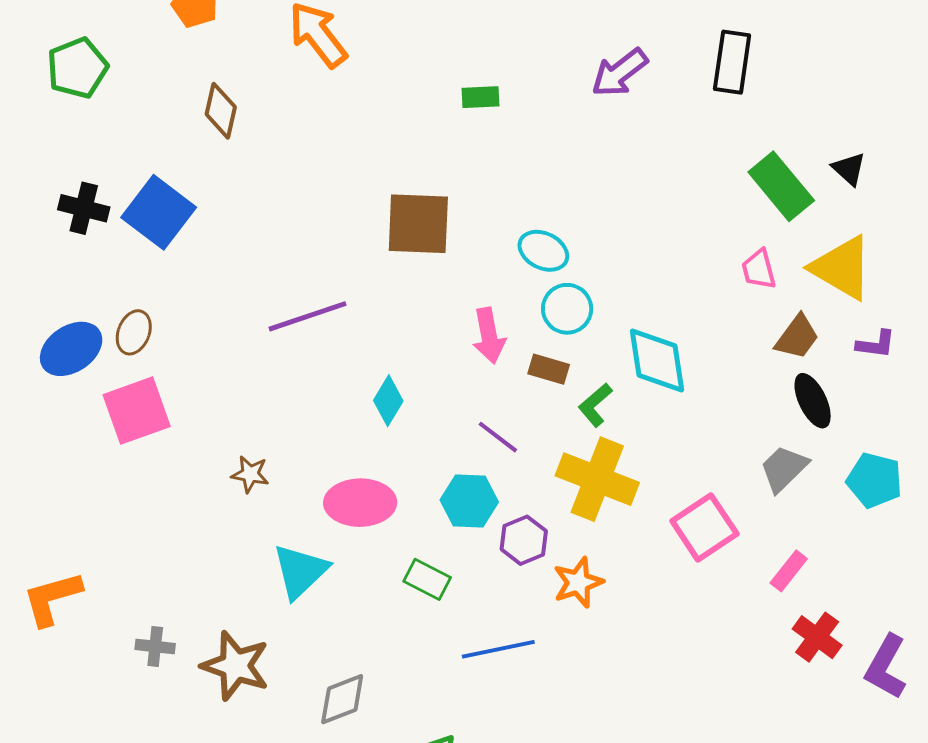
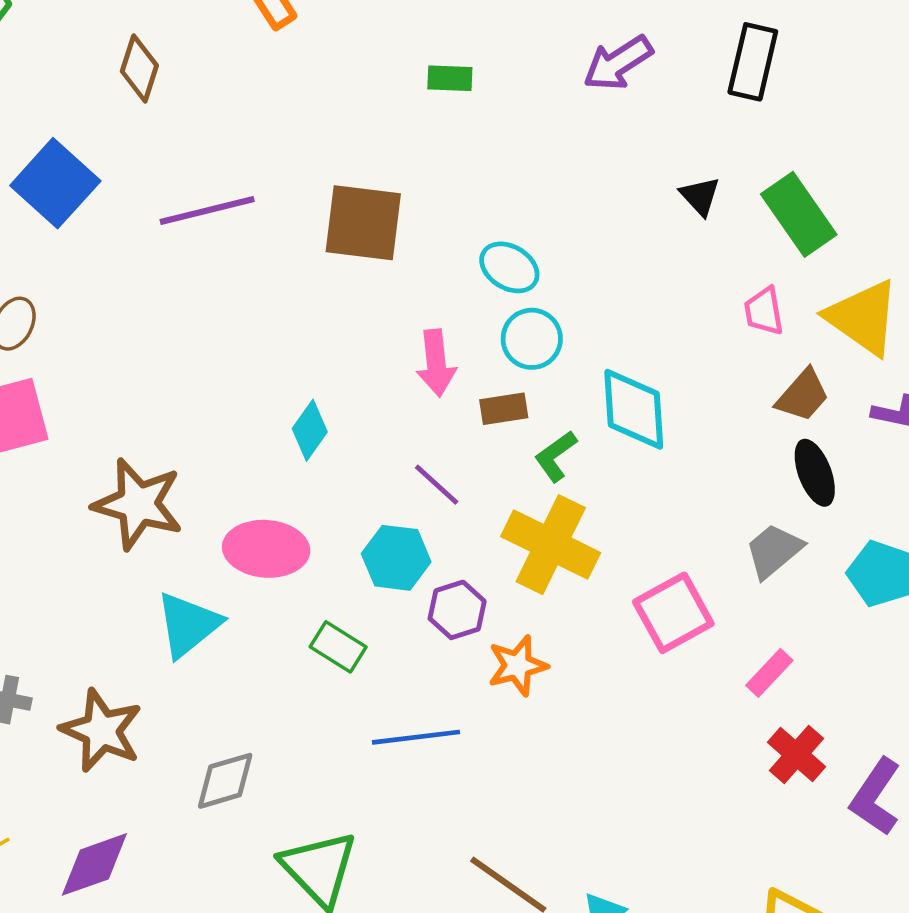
black triangle: (849, 169) -> (700, 196), moved
purple line: (308, 316) -> (207, 211), moved
brown rectangle: (549, 369) -> (504, 409), turned -30
brown star: (250, 474) -> (138, 504), size x2.0

